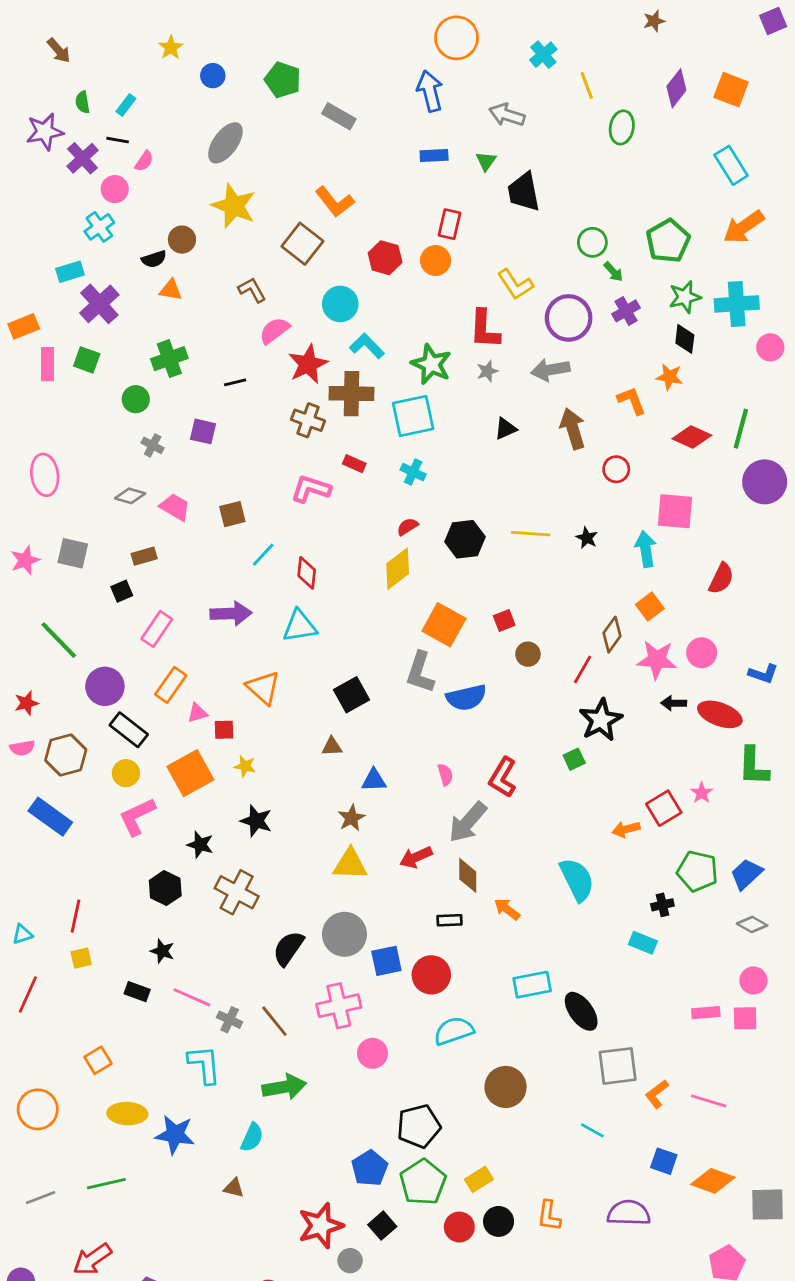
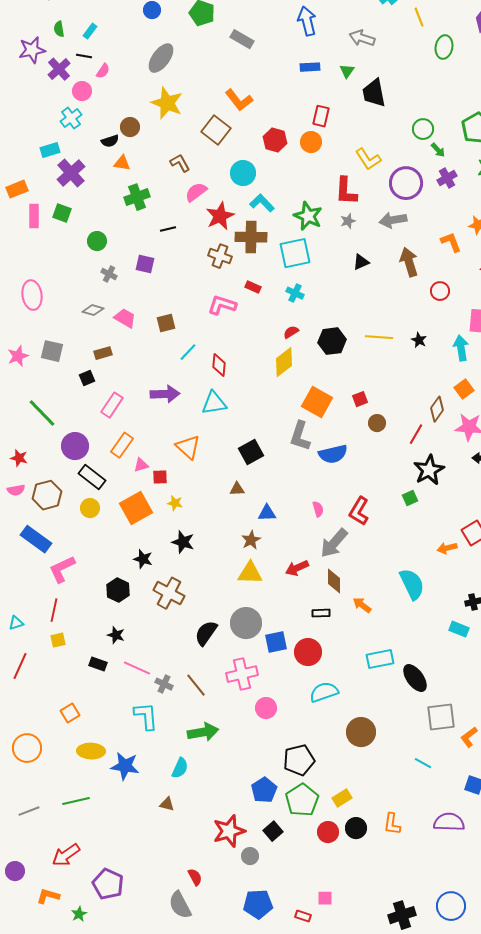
green cross: (169, 359) -> (137, 197), moved
red star: (26, 703) -> (19, 458), turned 30
pink L-shape: (137, 817) -> (62, 569), moved

